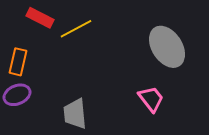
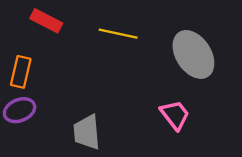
yellow line: (76, 29) -> (118, 34), moved, turned 40

